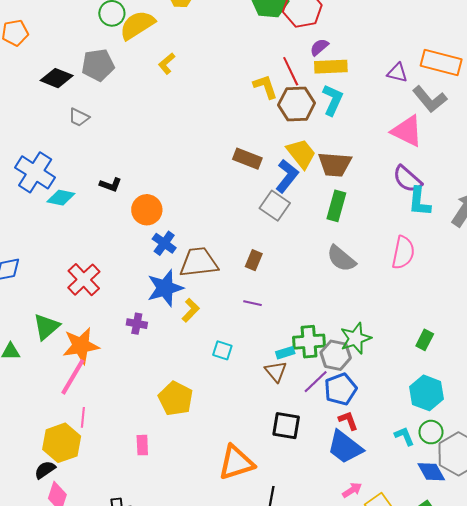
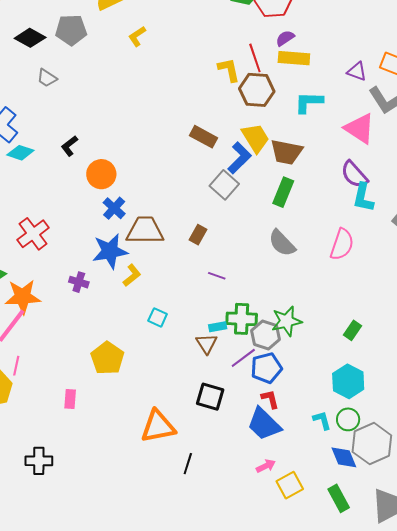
cyan L-shape: (333, 100) -> (309, 102), moved, turned -120
black L-shape: (111, 185) -> (69, 146), turned 115
purple line: (252, 303) -> (217, 276), moved

